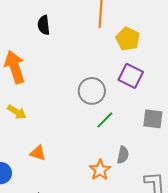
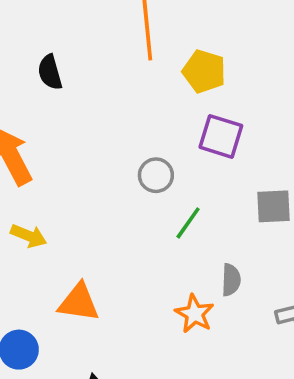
gray circle: (92, 91) -> (156, 175), size x0.7
orange triangle: (38, 153) -> (79, 303), size x1.4

